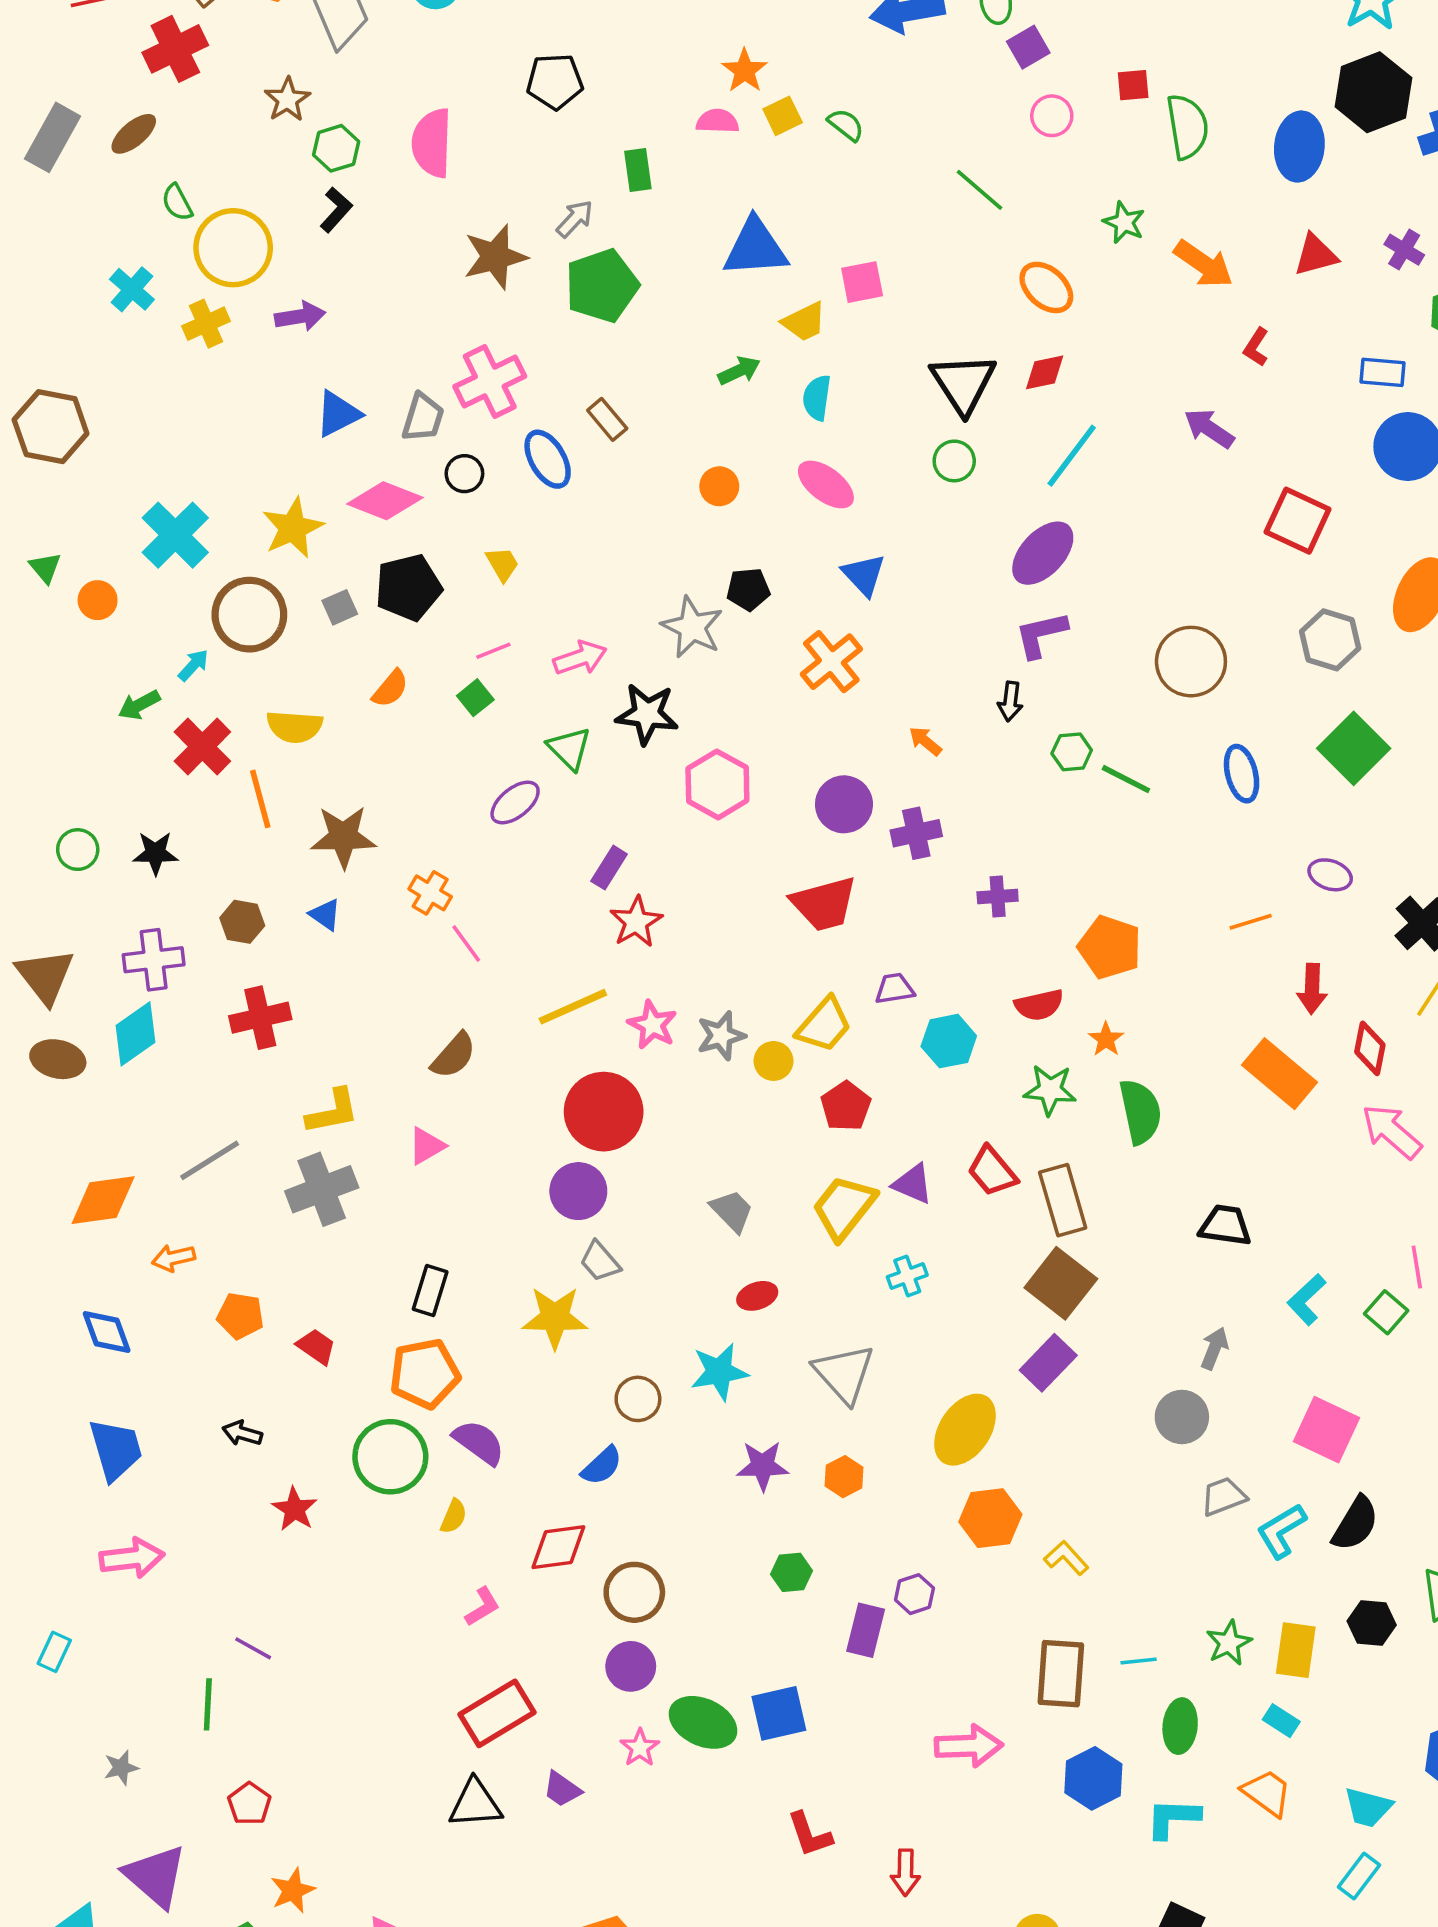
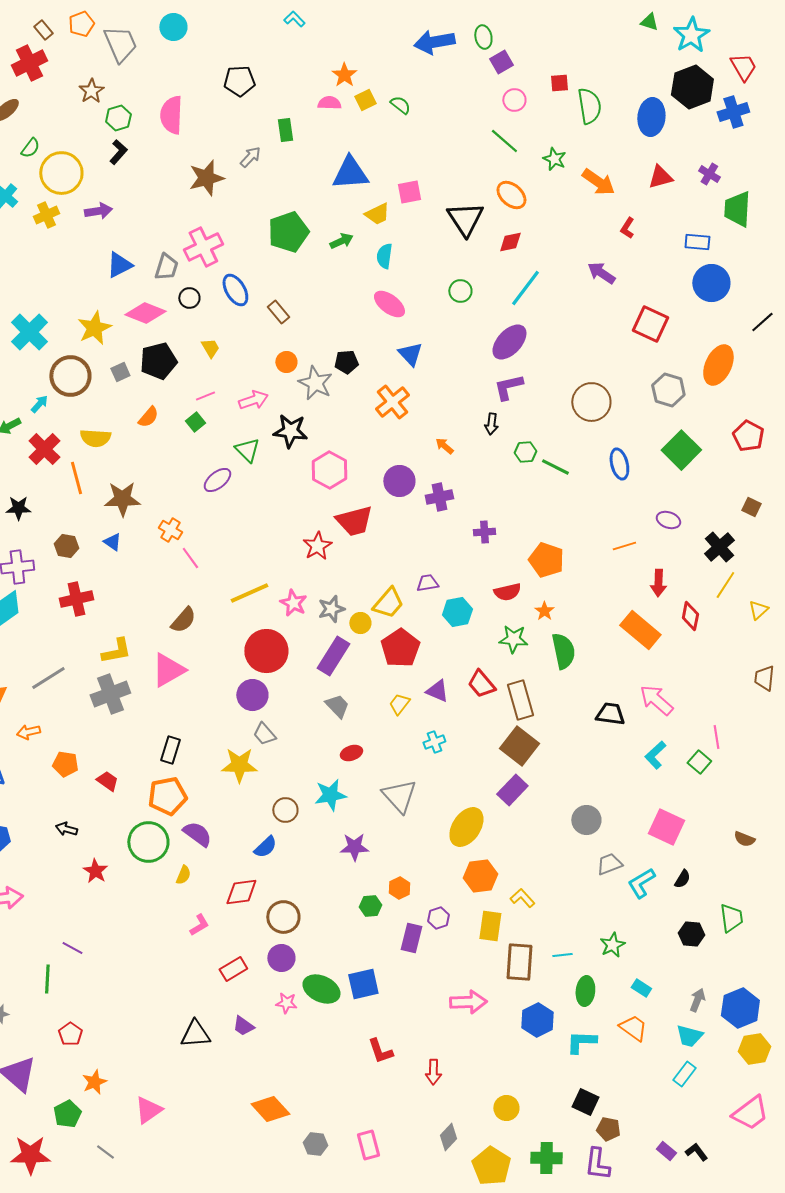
green line: (980, 190) -> (504, 141), moved
green semicircle: (177, 203) -> (30, 148), turned -115
green pentagon: (602, 286) -> (288, 232), moved
black triangle: (963, 383) -> (465, 219), moved
brown rectangle: (607, 419) -> (278, 312), moved
orange circle: (719, 486) -> (286, 362), moved
purple rectangle: (609, 868) -> (333, 656), moved, size x1.6
red trapezoid: (824, 904) -> (354, 521), moved
red star: (636, 922) -> (317, 546), moved
red pentagon: (846, 1106) -> (400, 648), size x1.4
pink arrow: (1392, 1131) -> (656, 700), moved
pink triangle: (427, 1146) -> (168, 670), size x1.6
yellow trapezoid: (844, 1207) -> (399, 704), size x0.6
gray arrow: (1214, 1348) -> (697, 1000), moved
orange hexagon: (844, 1477) -> (399, 888), moved
black semicircle: (1355, 1524) -> (682, 879), size x0.6
yellow rectangle: (1296, 1650) -> (490, 926), moved
red rectangle: (497, 1713) -> (233, 969), moved, size x0.7
pink star: (640, 1748) -> (286, 1003), turned -30

